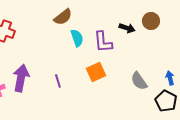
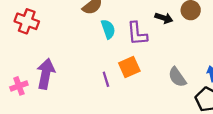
purple line: (58, 81) -> (106, 79), moved

